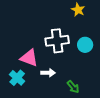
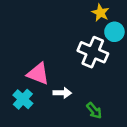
white cross: (57, 41) -> (93, 52), moved, turned 30
cyan circle: (85, 45) -> (114, 32), moved

